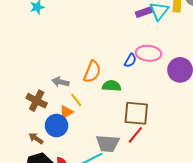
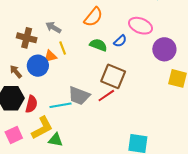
blue semicircle: (130, 60) -> (120, 41), moved
orange semicircle: (92, 72) -> (93, 17), moved
brown cross: (37, 101) -> (27, 38), turned -30

